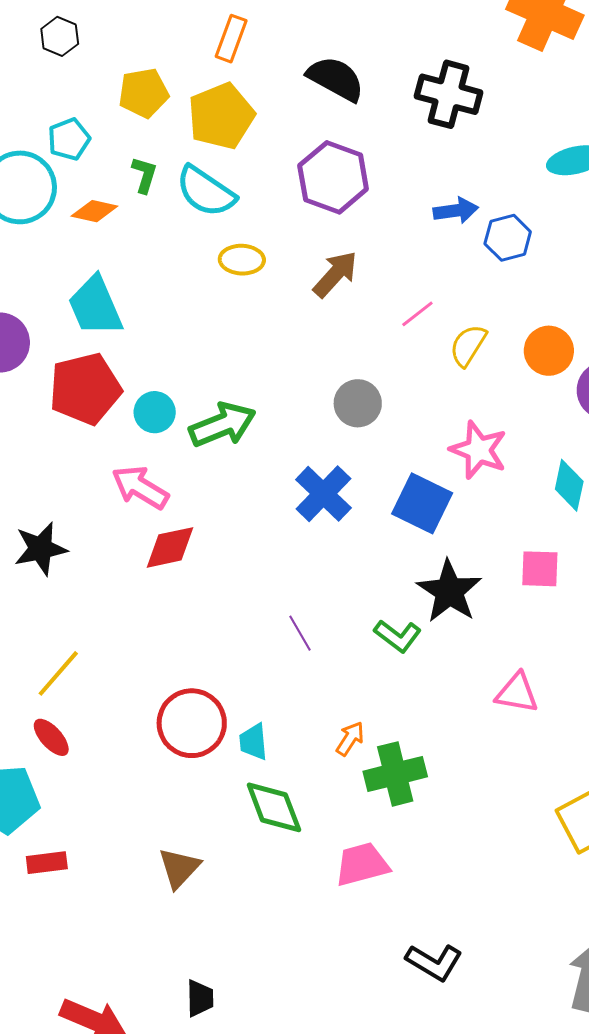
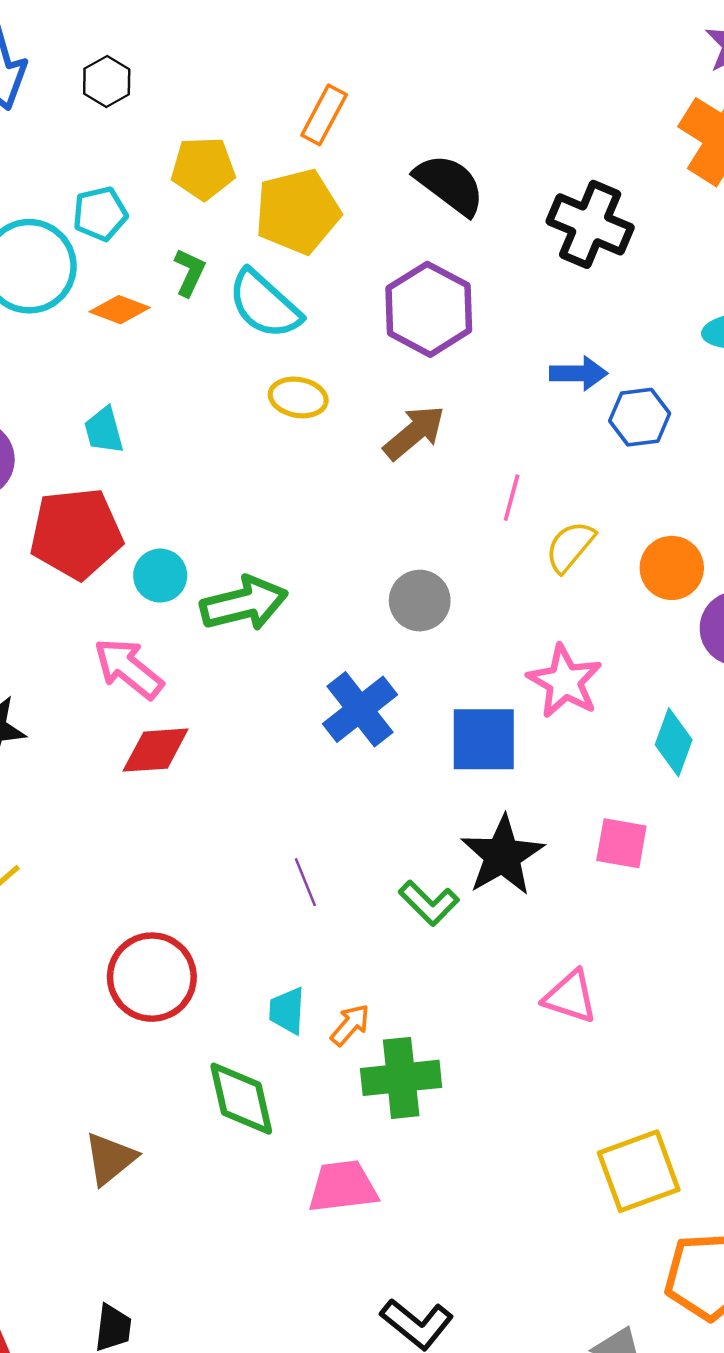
cyan trapezoid: (95, 306) -> (104, 430), size x0.6
pink line: (417, 314) -> (512, 498), turned -45
blue square: (422, 503) -> (484, 739), turned -34
cyan trapezoid: (253, 742) -> (287, 1011), moved

